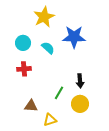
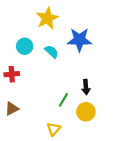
red cross: (24, 69) -> (12, 74), moved
brown triangle: (31, 106) -> (12, 109), moved, turned -32
yellow triangle: (50, 120) -> (54, 129), turned -32

